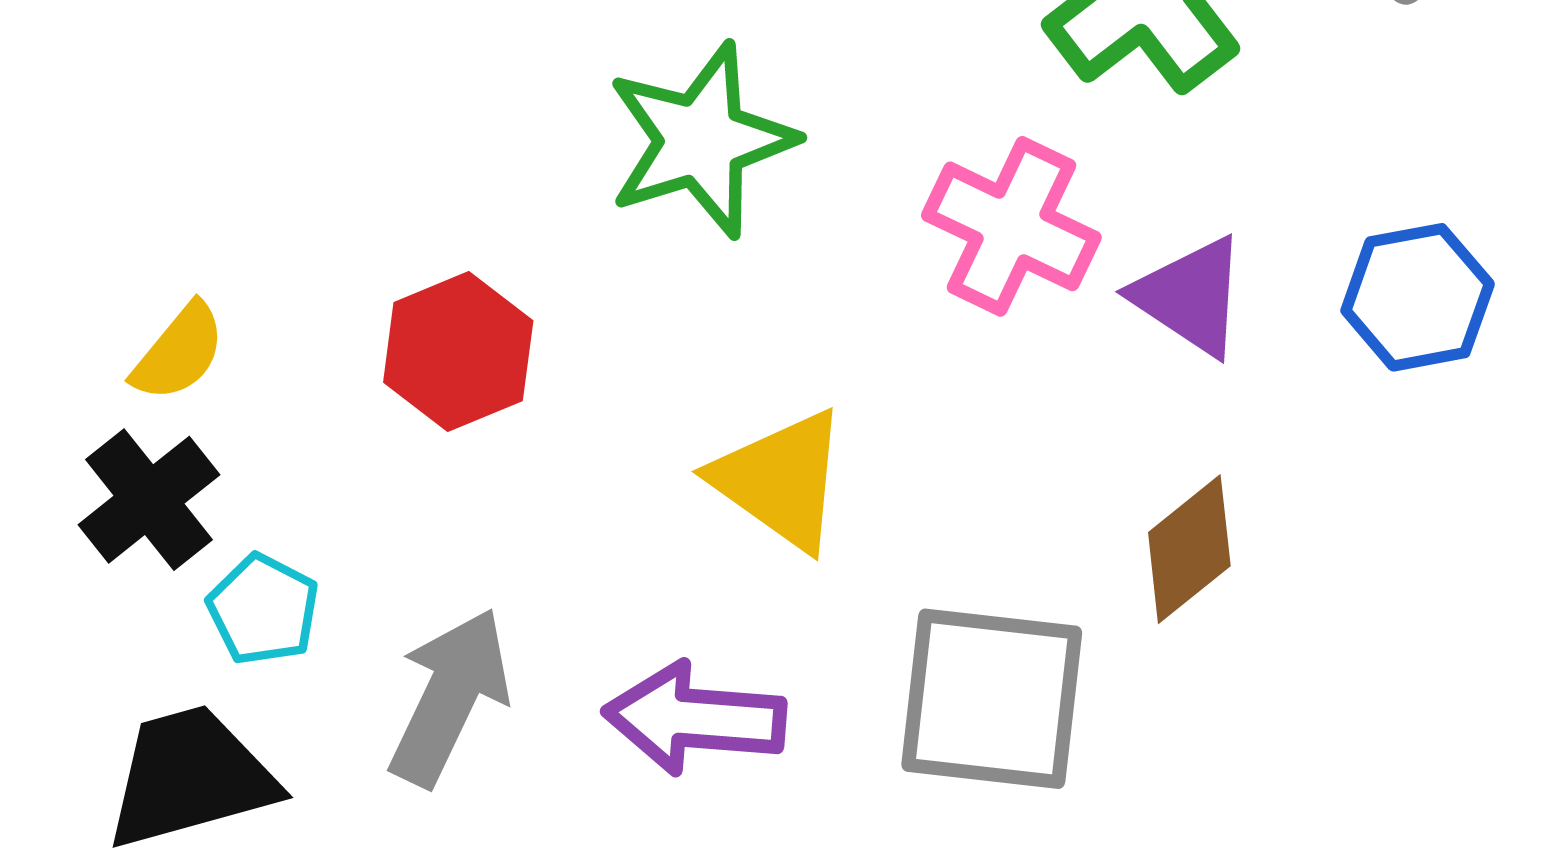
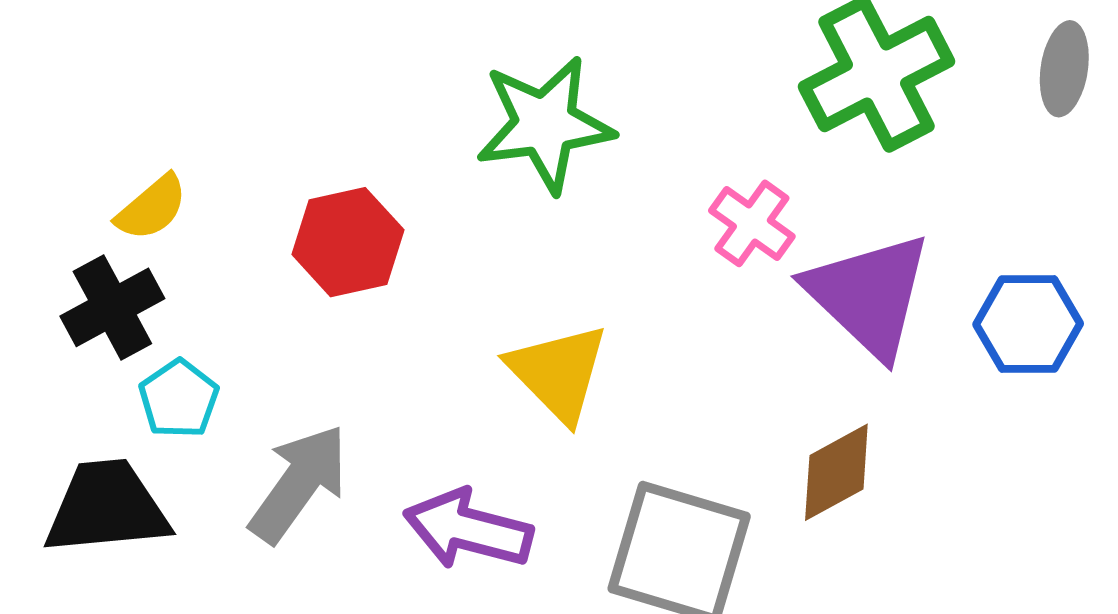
pink cross: (1011, 226) -> (752, 223), size x0.7
purple triangle: (1190, 296) -> (869, 295), size x1.5

